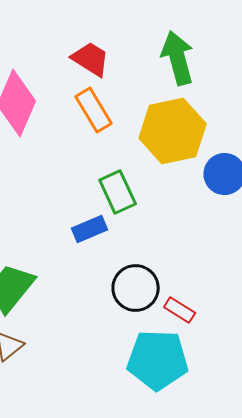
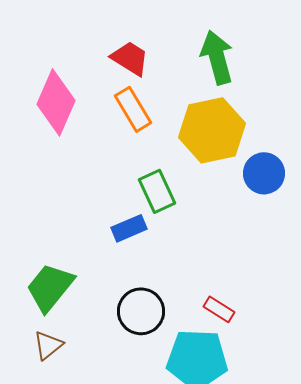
black circle: (136, 288) -> (141, 311), moved

